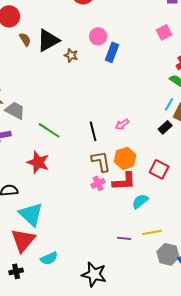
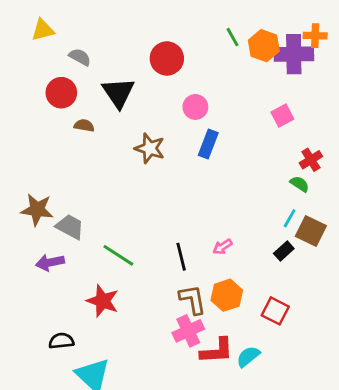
pink circle: (98, 36) -> (195, 107), moved
brown semicircle: (25, 39) -> (84, 126), turned -48
black triangle: (48, 40) -> (118, 93), moved, turned -35
brown star: (71, 55) -> (150, 148), size x1.5
red L-shape: (124, 181) -> (217, 351), moved
pink cross: (98, 183) -> (188, 331), size x1.5

